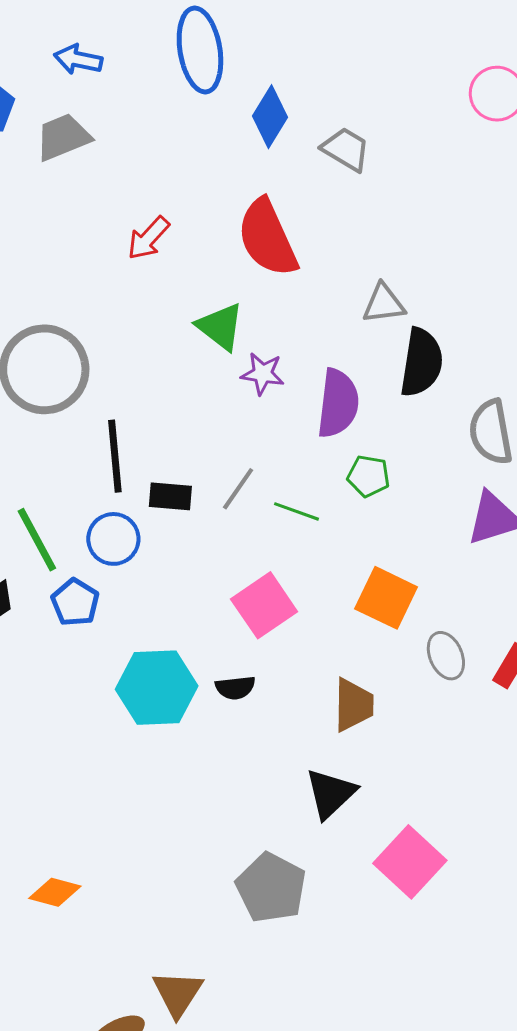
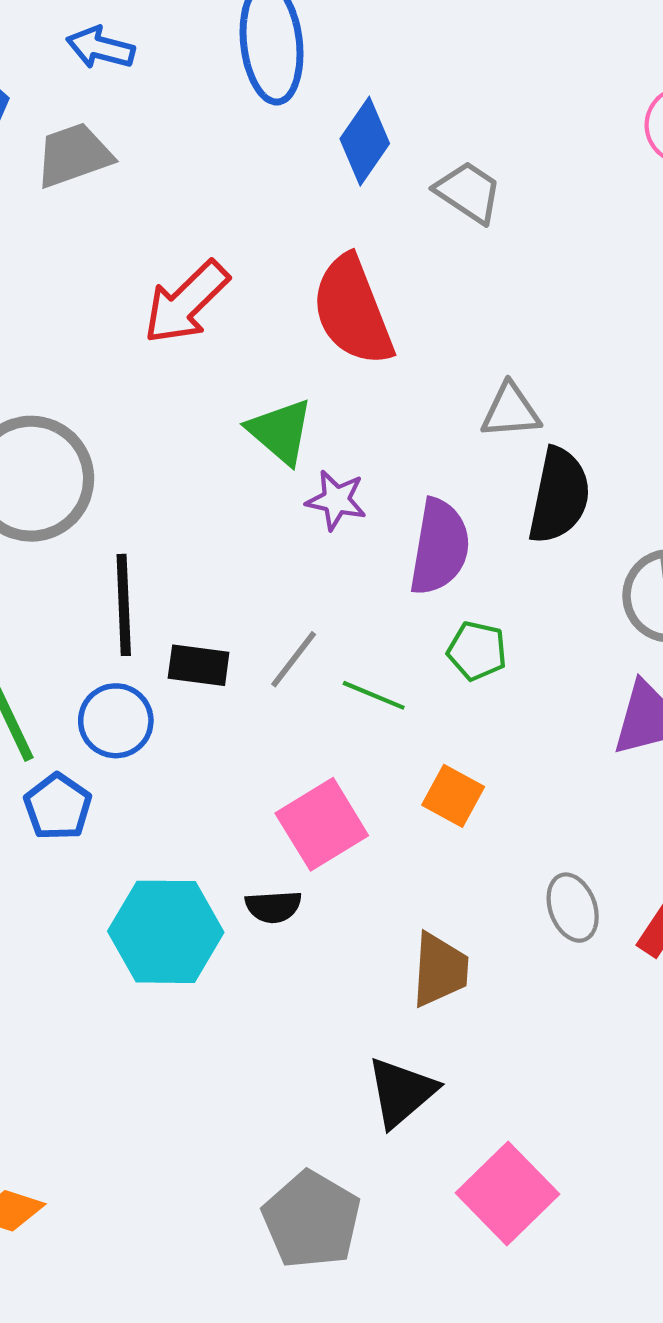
red arrow: (148, 238) -> (186, 302), size x1.4
orange square: (386, 598) -> (453, 796), moved, size x0.7
black semicircle: (235, 688) -> (273, 907), moved

